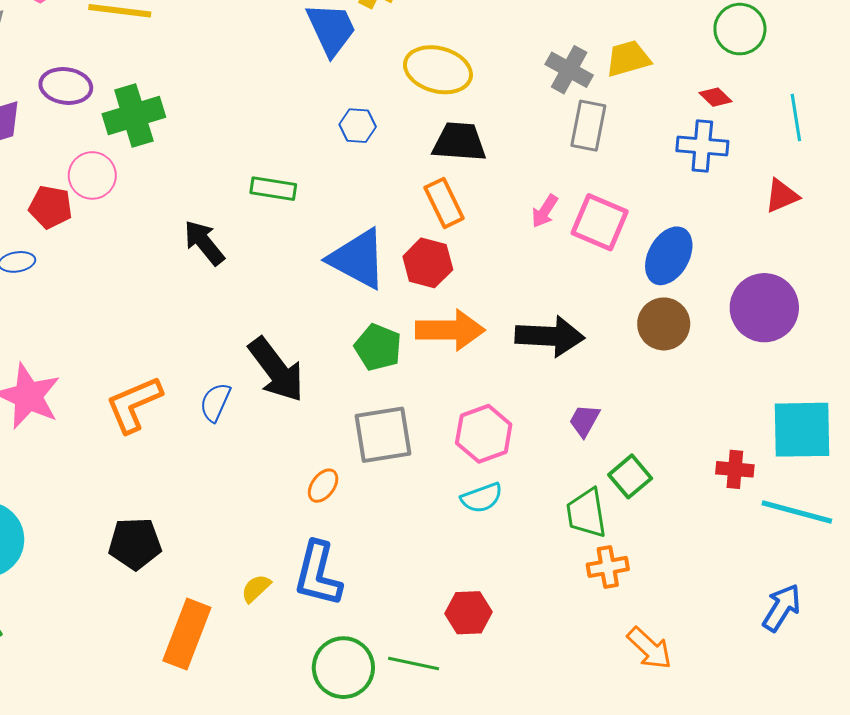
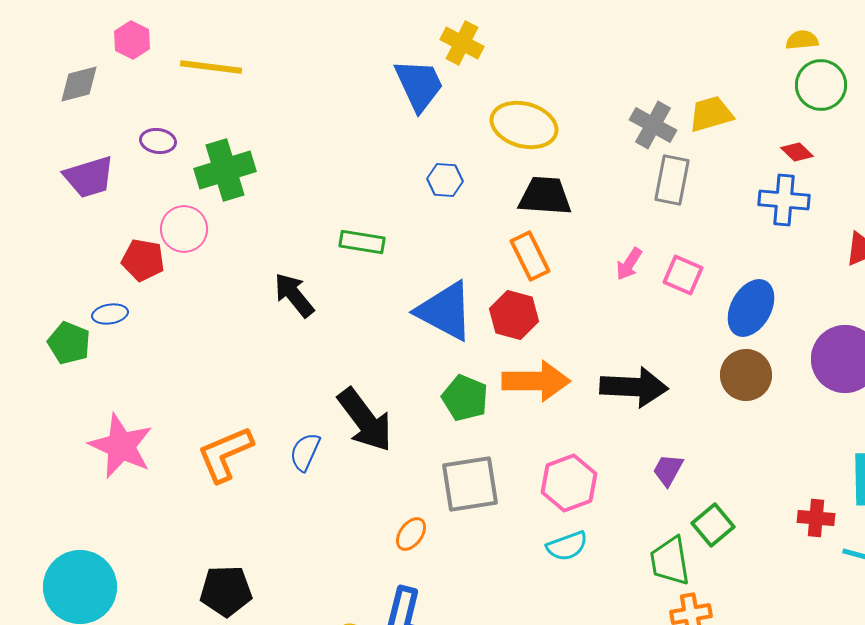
purple ellipse: (66, 86) -> (158, 141), size x0.7
pink square: (600, 222) -> (683, 275), size x0.7

